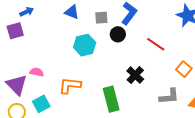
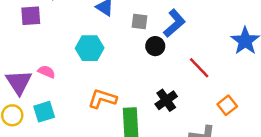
cyan hexagon: (85, 45) -> (90, 48), moved
orange L-shape: (70, 85) -> (102, 99), moved

